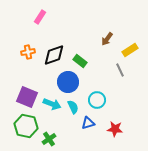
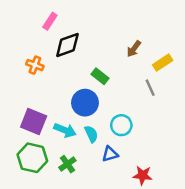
orange cross: (28, 52) -> (35, 65), turned 32
black diamond: (54, 55) -> (67, 45), moved
red star: (115, 129) -> (143, 175), moved
green cross: (49, 139) -> (67, 164), moved

